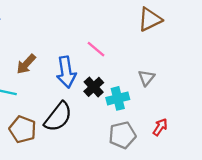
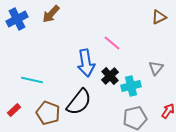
brown triangle: (150, 19) -> (159, 17), size x0.7
brown arrow: (26, 64) -> (51, 14), moved

